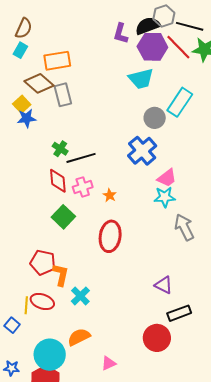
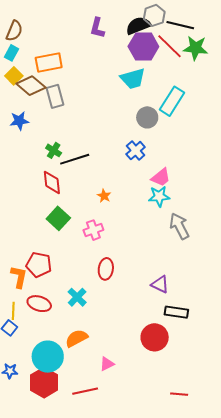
purple L-shape: (121, 33) -> (97, 28), moved
yellow square: (22, 104) -> (14, 76), moved
blue cross: (142, 151) -> (136, 151), size x0.7
pink cross: (83, 187) -> (93, 230), moved
red ellipse: (110, 236) -> (106, 269), moved, size x0.7
orange L-shape: (61, 275) -> (19, 277), moved
yellow line: (26, 305) -> (13, 311), moved
black rectangle: (179, 313) -> (176, 312), turned 30

